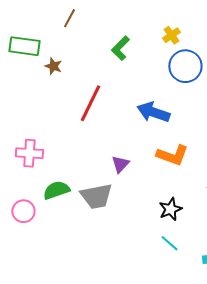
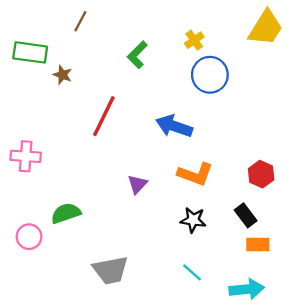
pink cross: (29, 153) -> (26, 156), moved
gray trapezoid: (96, 196) -> (111, 270), moved
black star: (170, 209) -> (193, 220), moved, turned 30

